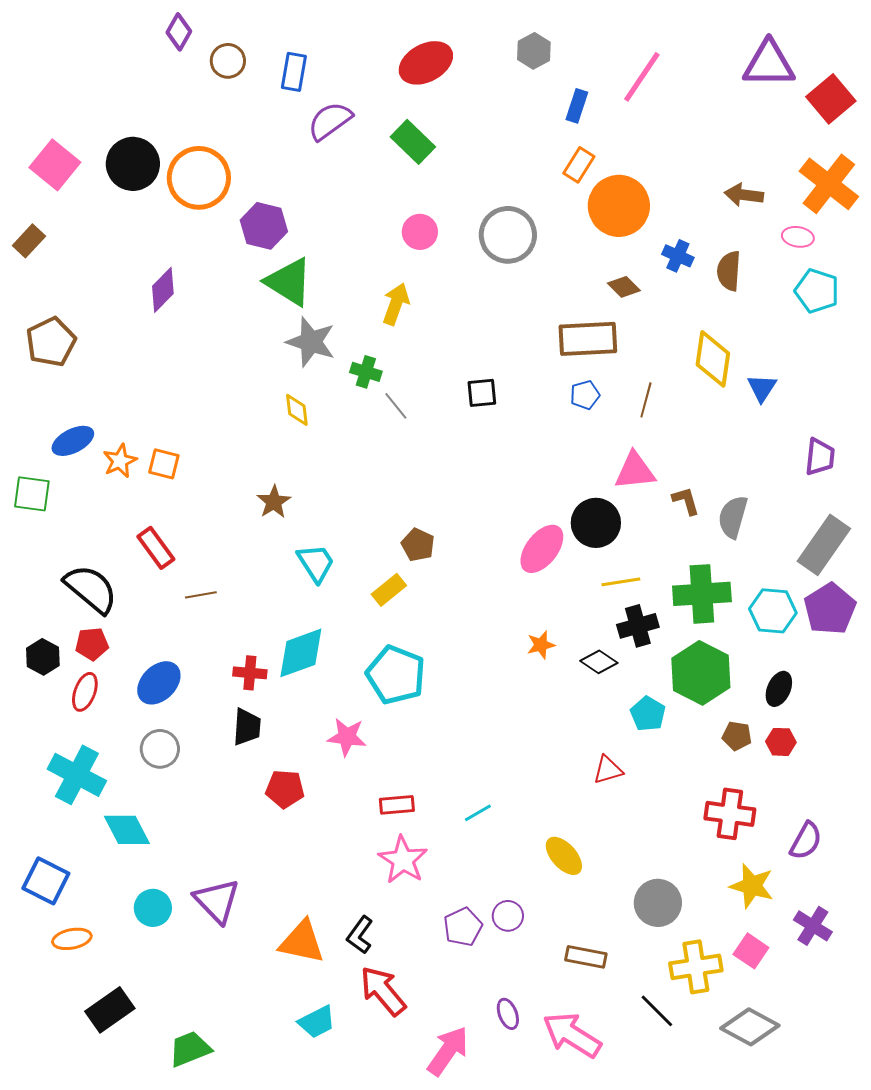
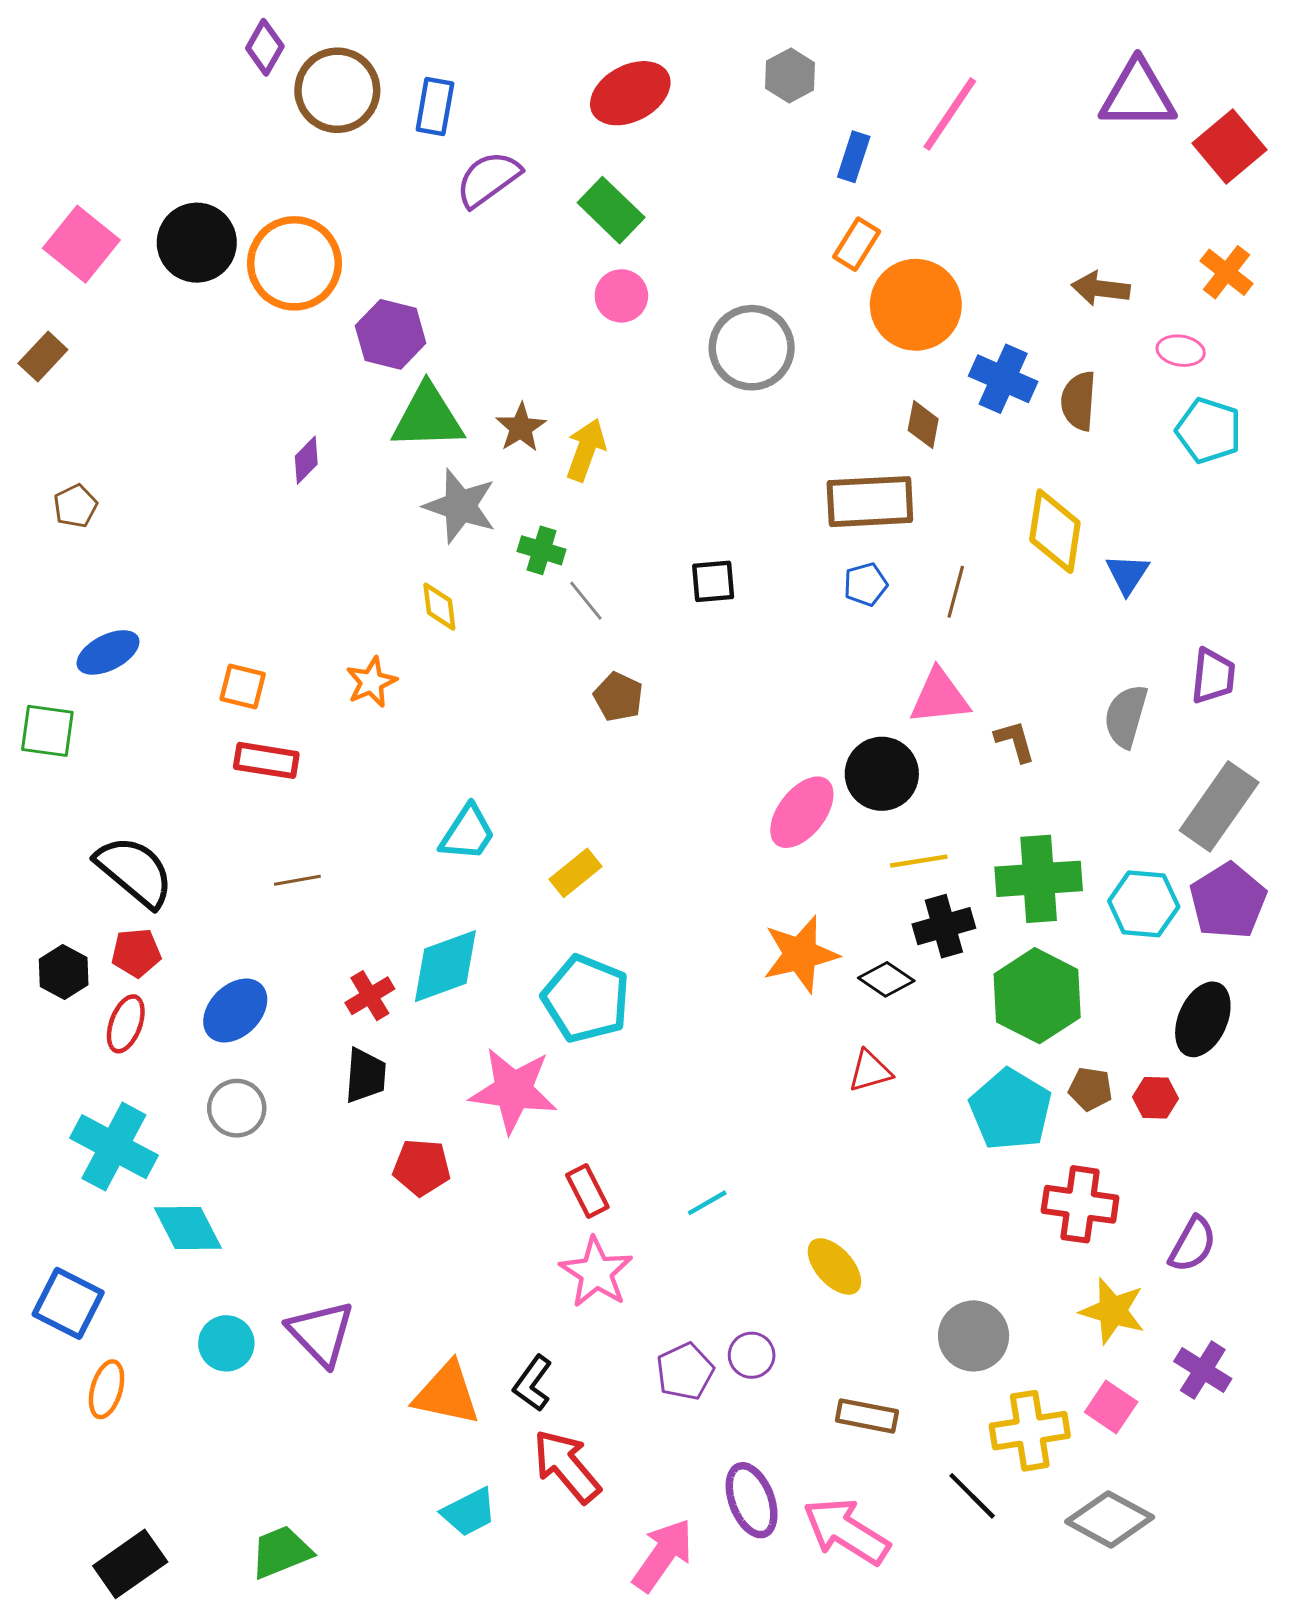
brown circle: (228, 61) -> (337, 90), size x1.6
orange cross: (829, 184) -> (1227, 272), size x0.6
pink circle: (420, 232) -> (621, 296), moved
blue cross: (678, 256) -> (1003, 379), size x1.4
green triangle: (289, 282) -> (428, 417), turned -34
brown diamond: (624, 287) -> (923, 425), turned 56
purple diamond: (163, 290) -> (306, 460), moved, size x0.7
brown pentagon: (51, 342) -> (75, 506), size x0.6
orange star: (120, 461) -> (371, 682), moved
brown star: (274, 502) -> (521, 428), moved
gray semicircle: (733, 517) -> (1126, 716), moved
brown pentagon: (418, 545) -> (618, 697), moved
red rectangle: (156, 548) -> (266, 760), moved, turned -45
cyan trapezoid: (316, 563) -> (468, 833), turned 66
orange star: (541, 645) -> (800, 954), size x1.8
red cross: (250, 673) -> (370, 996), turned -36
black ellipse: (779, 689) -> (1203, 1019), moved, size x1.4
cyan pentagon: (648, 714) -> (1010, 1110), moved, size x1.6
pink star: (347, 737) -> (513, 1090), size x1.5
red triangle: (608, 770) -> (870, 1071), moved
red rectangle: (397, 805) -> (587, 1191), turned 68
orange ellipse: (72, 939) -> (107, 1389), turned -63
black rectangle: (110, 1010) -> (130, 1564), moved
purple ellipse: (508, 1014) -> (752, 1500), size x1.6

